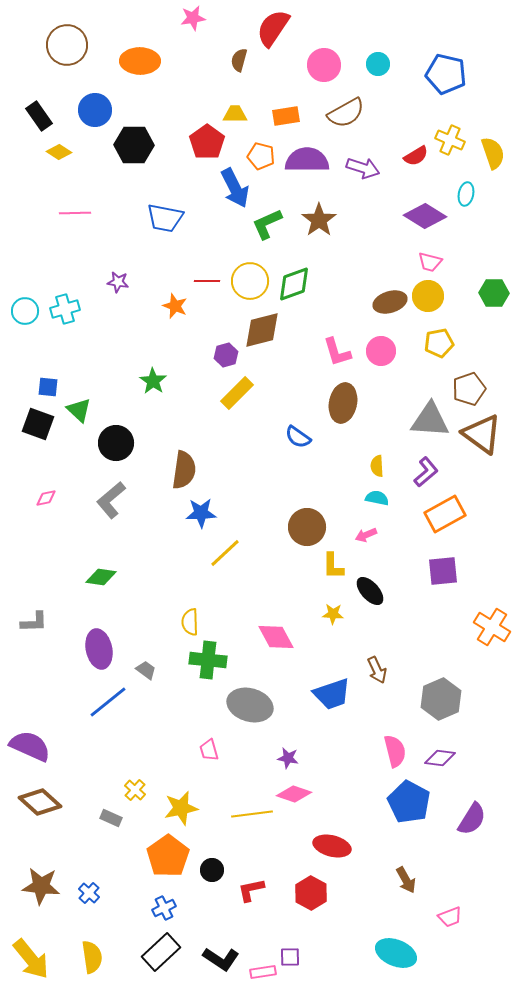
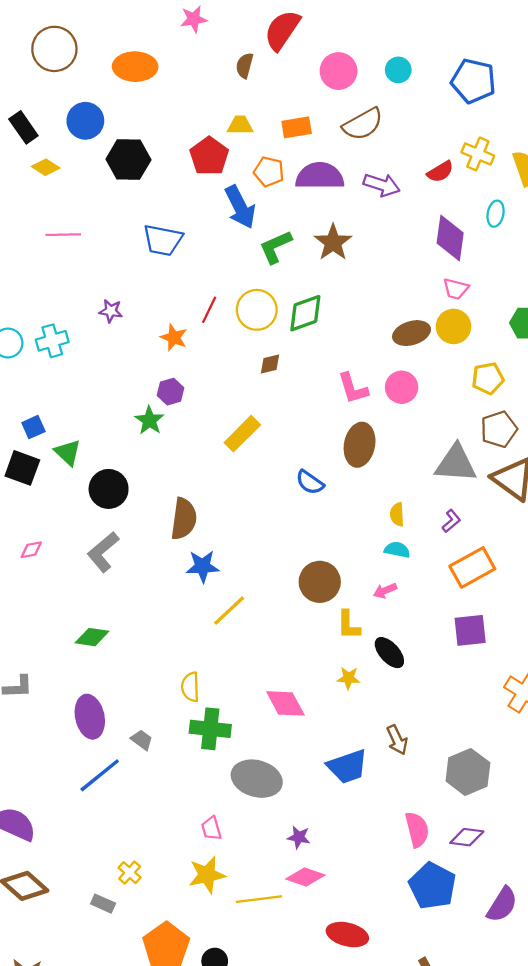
purple diamond: (425, 216) -> (450, 238), turned 66
red line: (207, 281) -> (209, 310), turned -65
brown diamond: (262, 330) -> (270, 364), size x0.5
yellow pentagon: (439, 343) -> (488, 378), moved
purple hexagon: (226, 355) -> (170, 392), moved
blue square: (48, 387) -> (33, 427), turned -30
purple L-shape: (426, 472) -> (451, 521), size x0.7
yellow star: (181, 808) -> (207, 875), moved

